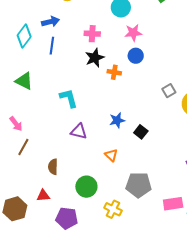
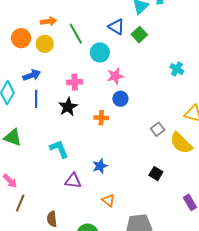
black star: (95, 58) -> (68, 107), moved
blue star: (117, 120) -> (100, 166), moved
black square: (141, 132) -> (156, 174), moved

